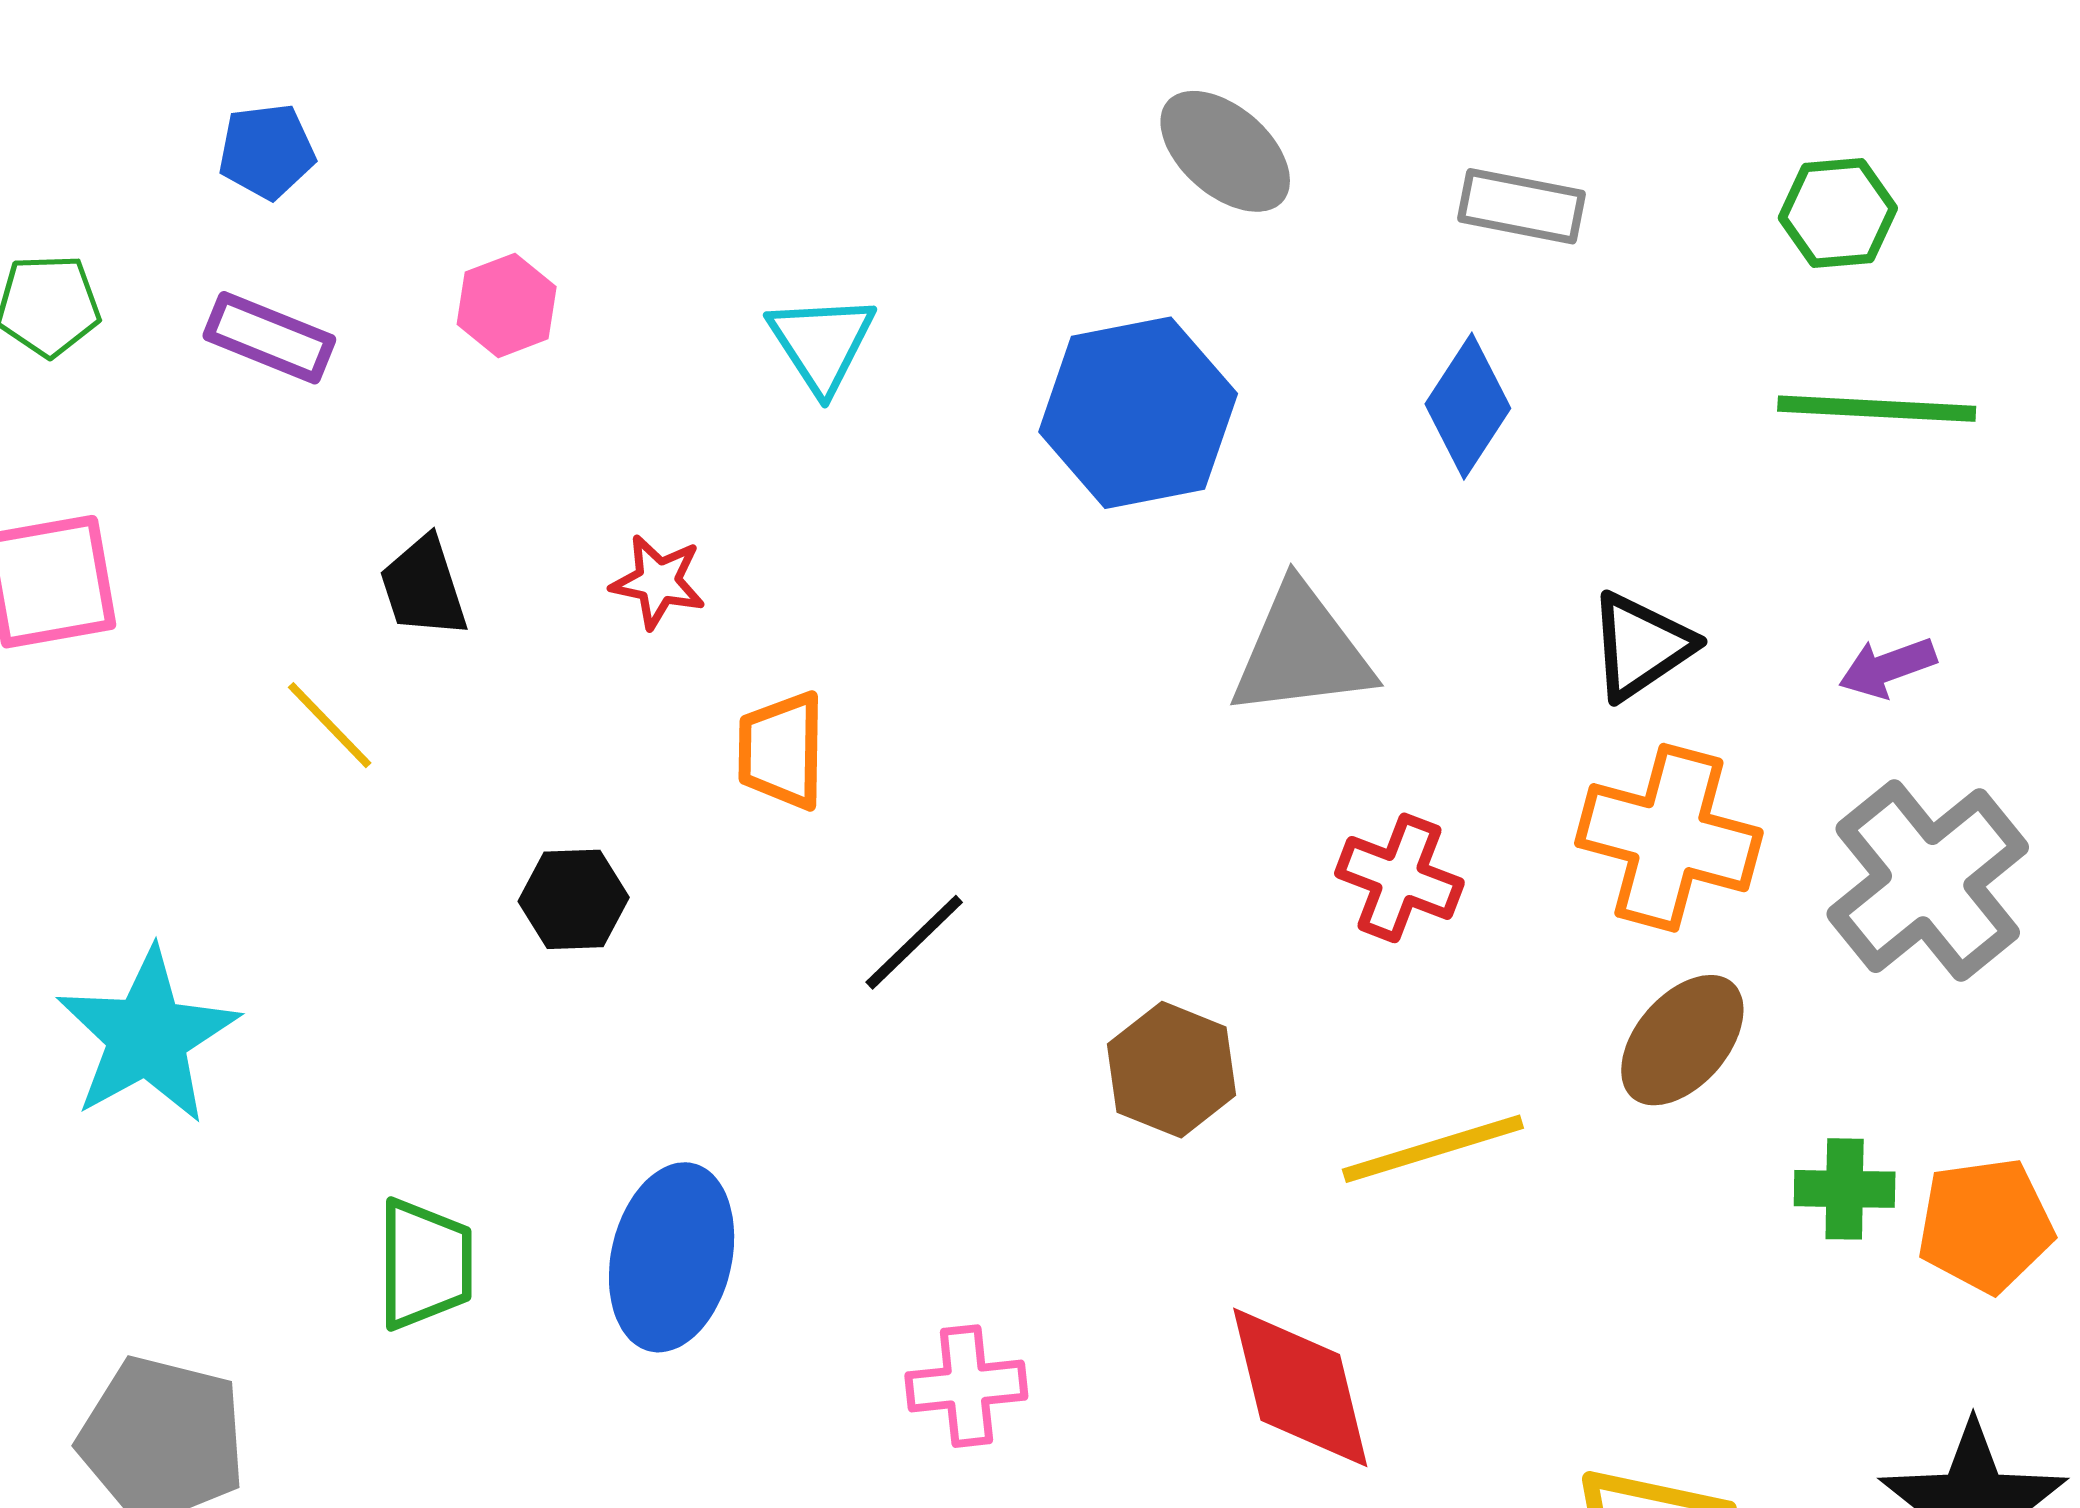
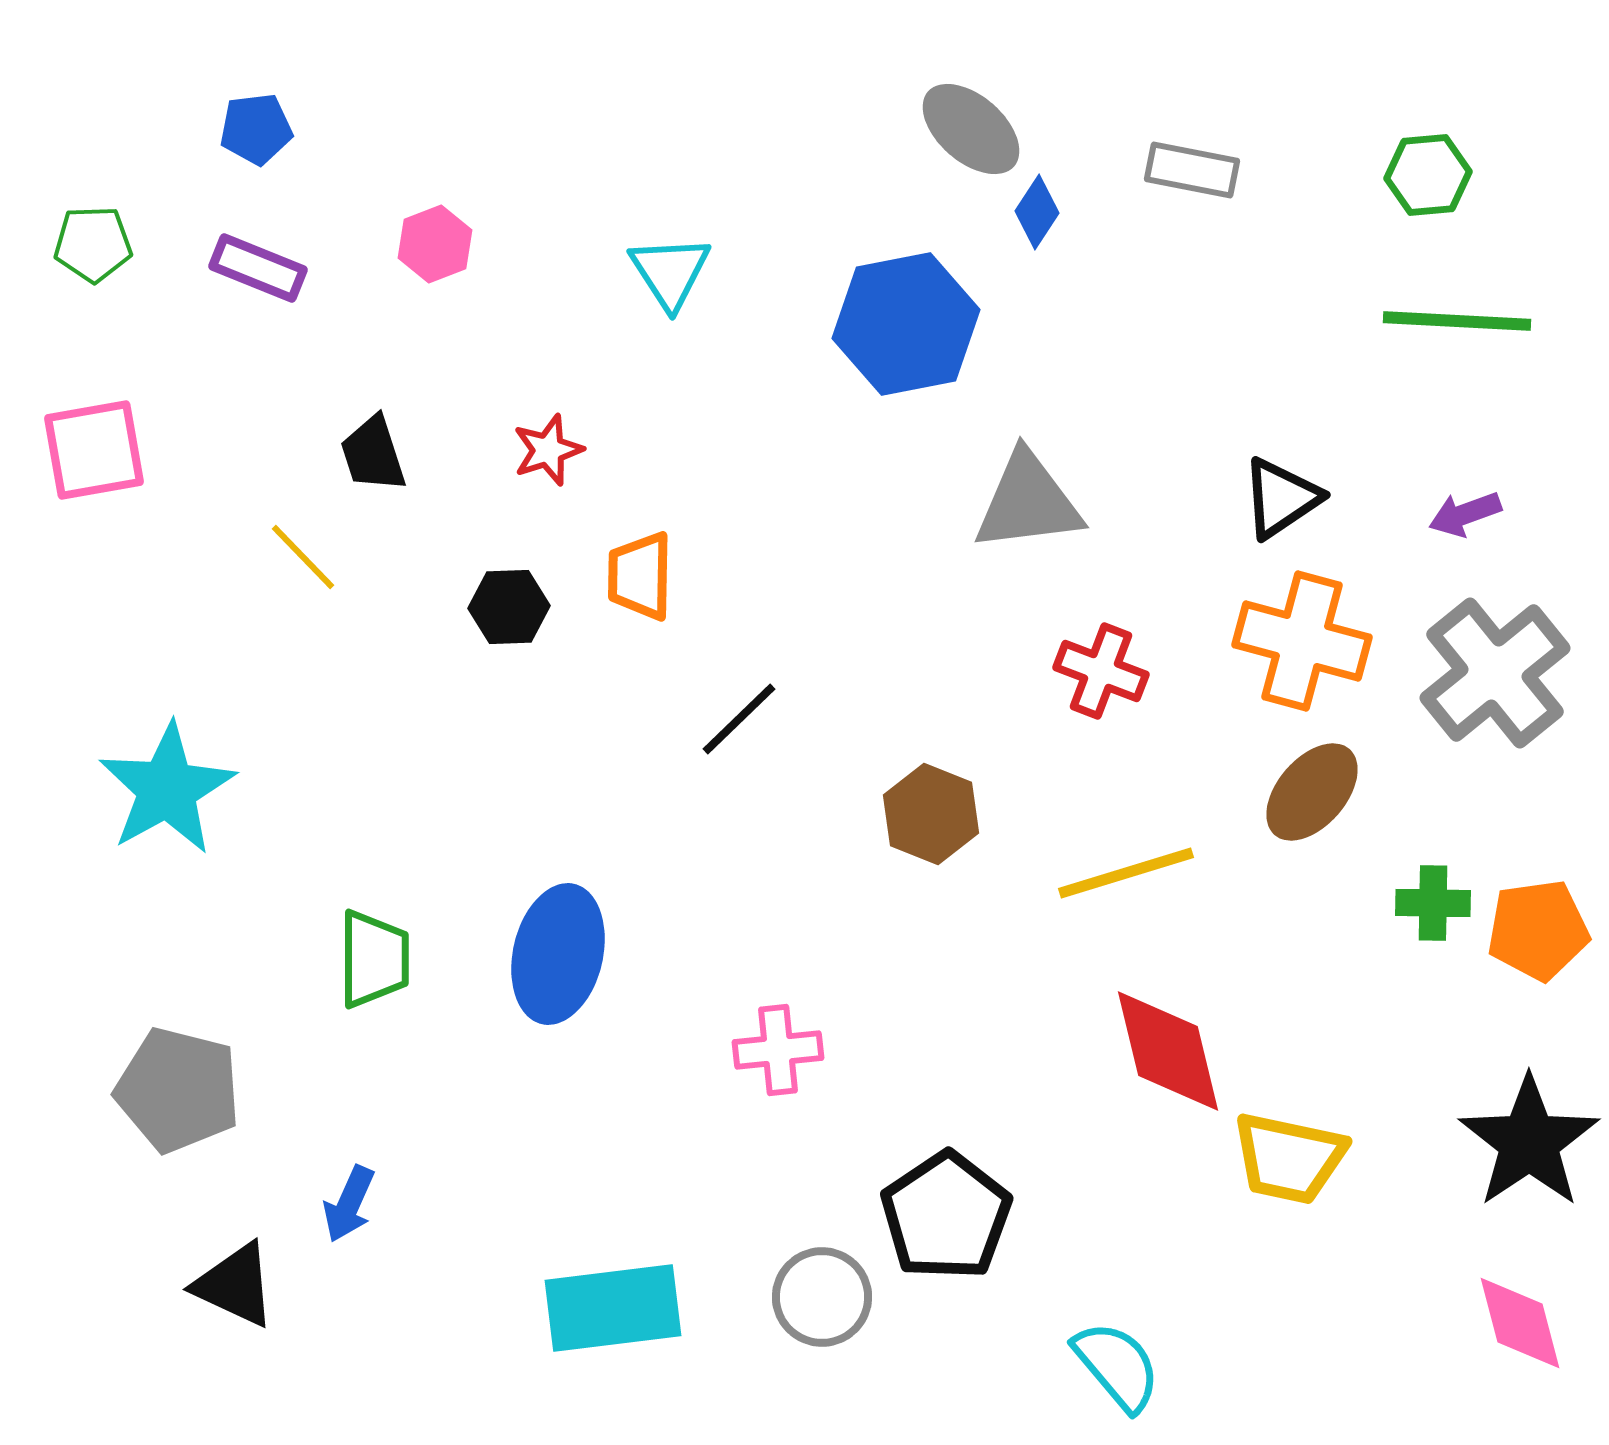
blue diamond: (1468, 406) -> (1037, 212), moved, size x0.7
red star: (658, 582) -> (548, 450), turned -30
black hexagon: (574, 899) -> (509, 607), moved
red diamond: (1300, 1387) -> (1168, 1051), moved

